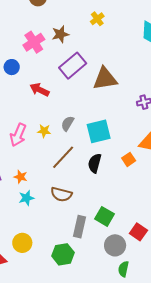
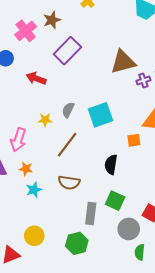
brown triangle: (105, 79) -> (123, 62), moved
pink arrow: (18, 135) -> (18, 140), moved
orange square: (129, 159) -> (134, 140), turned 32
black semicircle: (95, 163) -> (111, 165), moved

